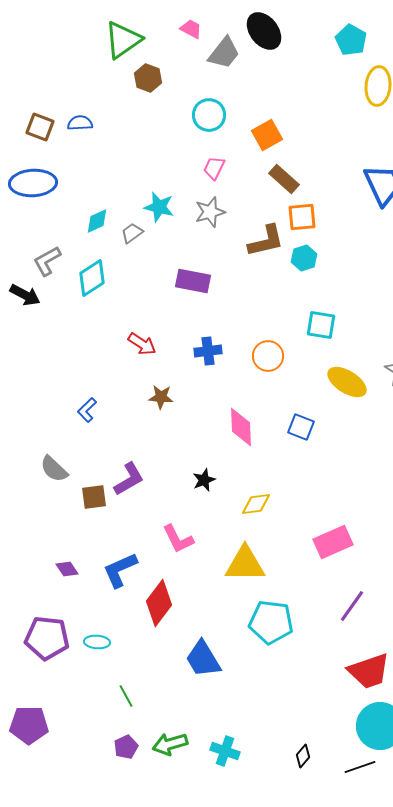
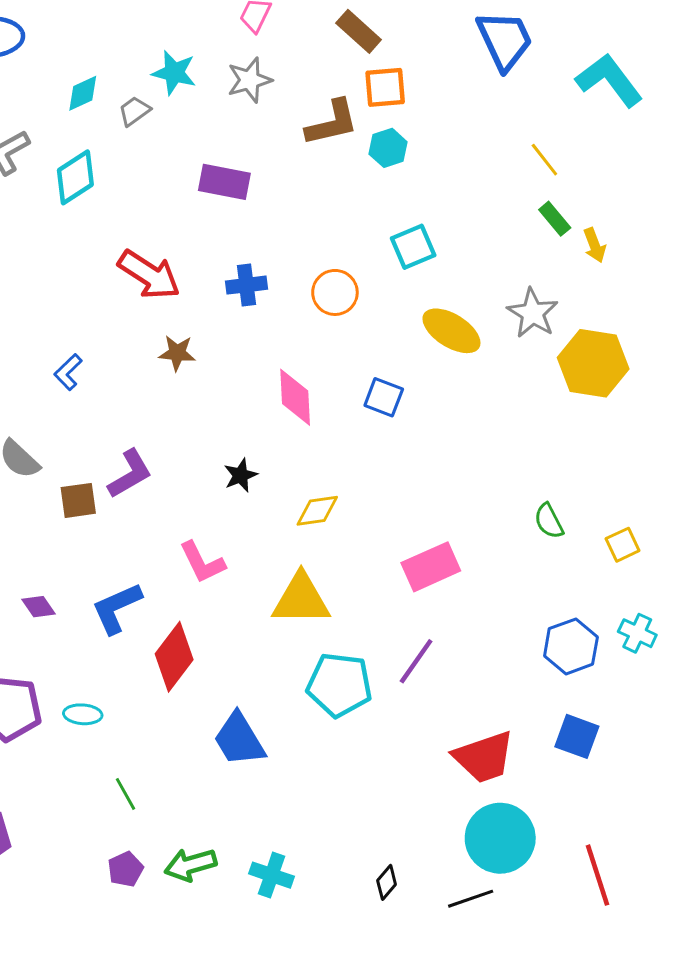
cyan square: (321, 325) -> (413, 247), turned -32
red arrow: (142, 344) -> (149, 275), size x1.5
purple line: (352, 606) -> (416, 661), moved

